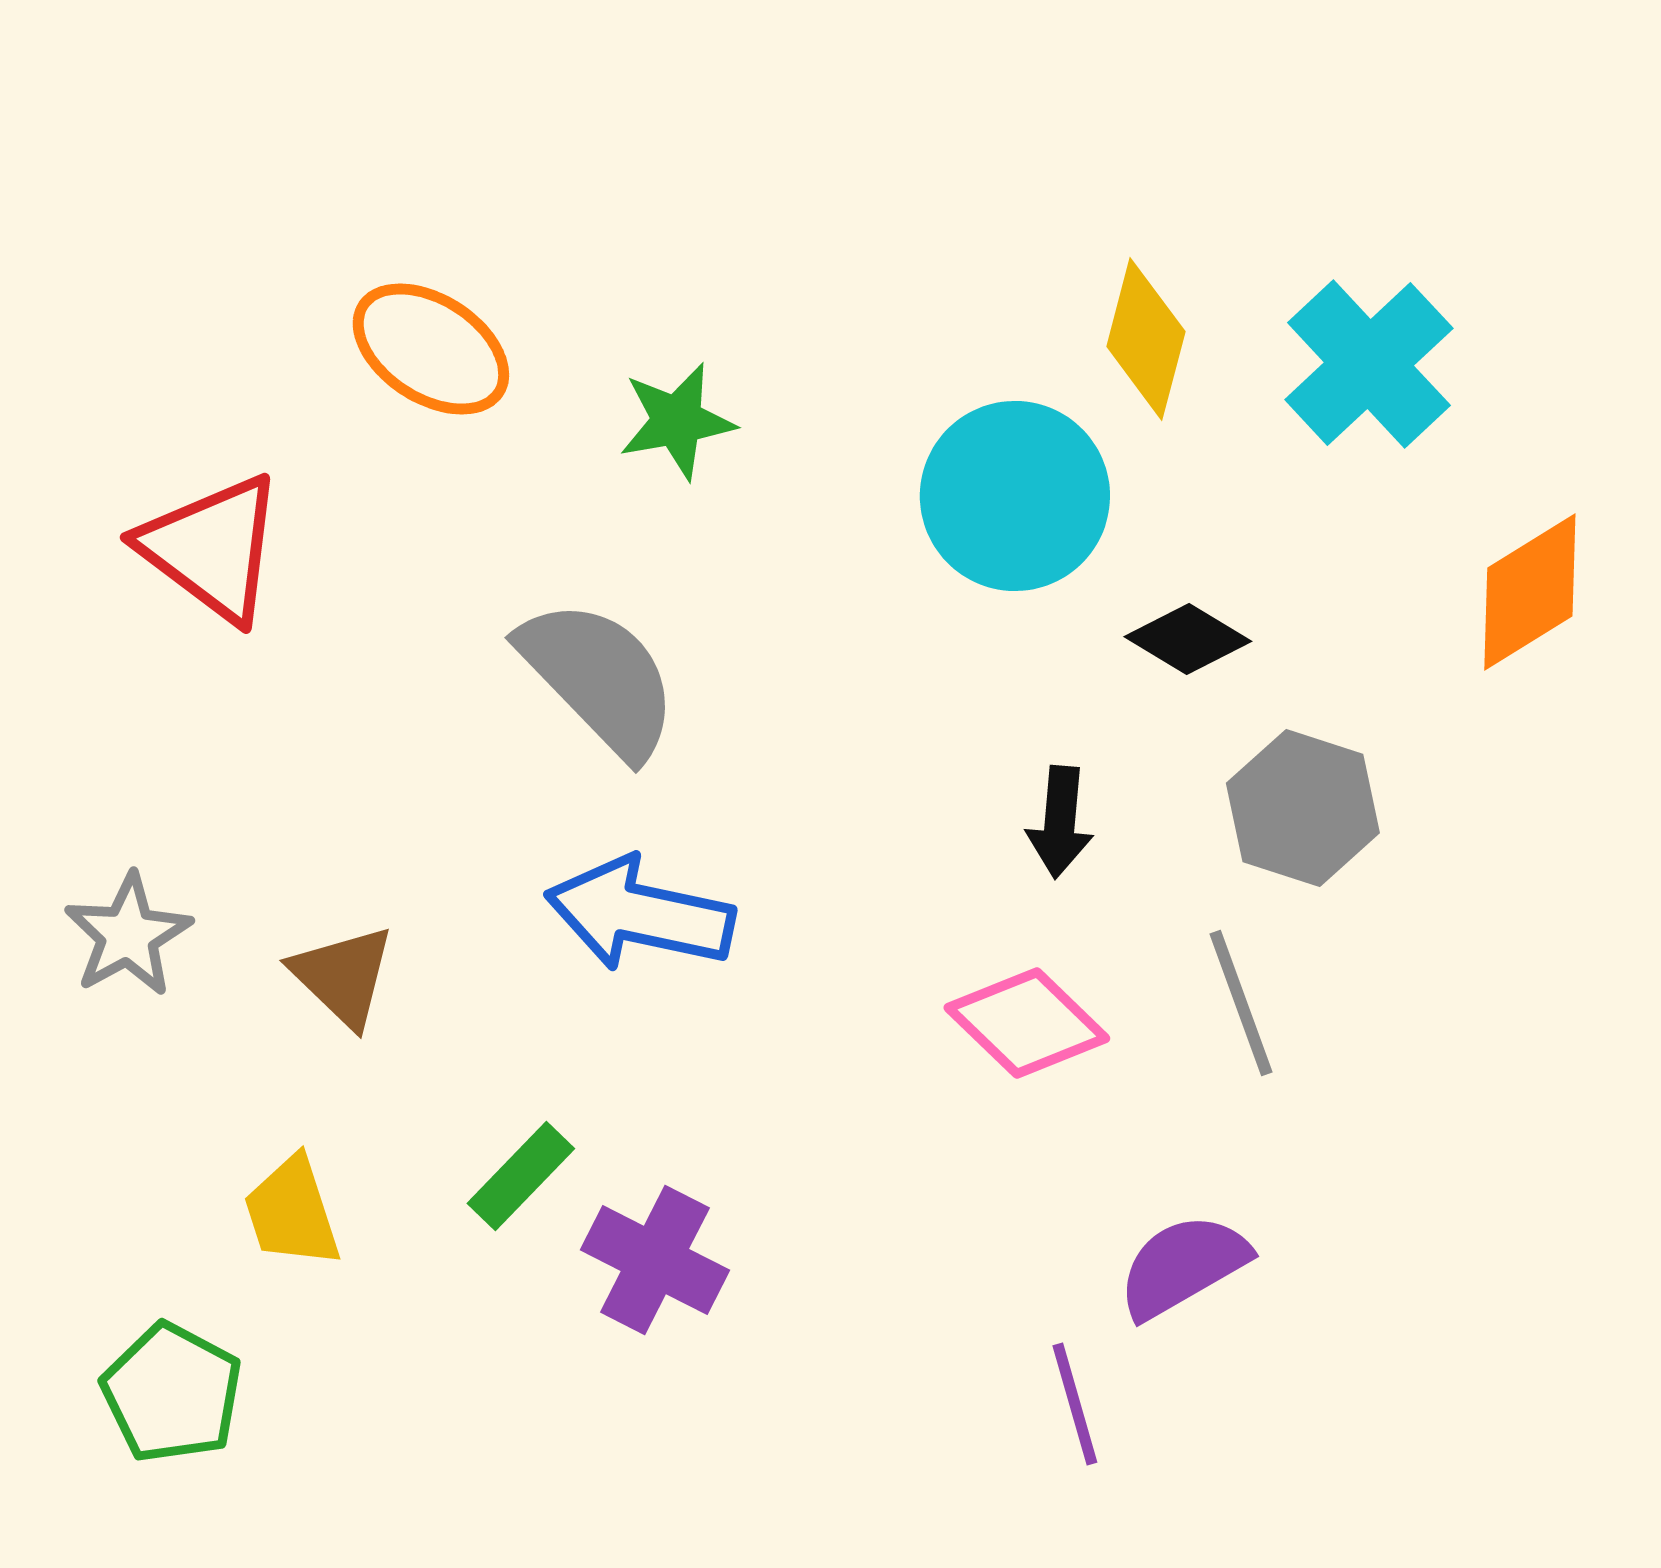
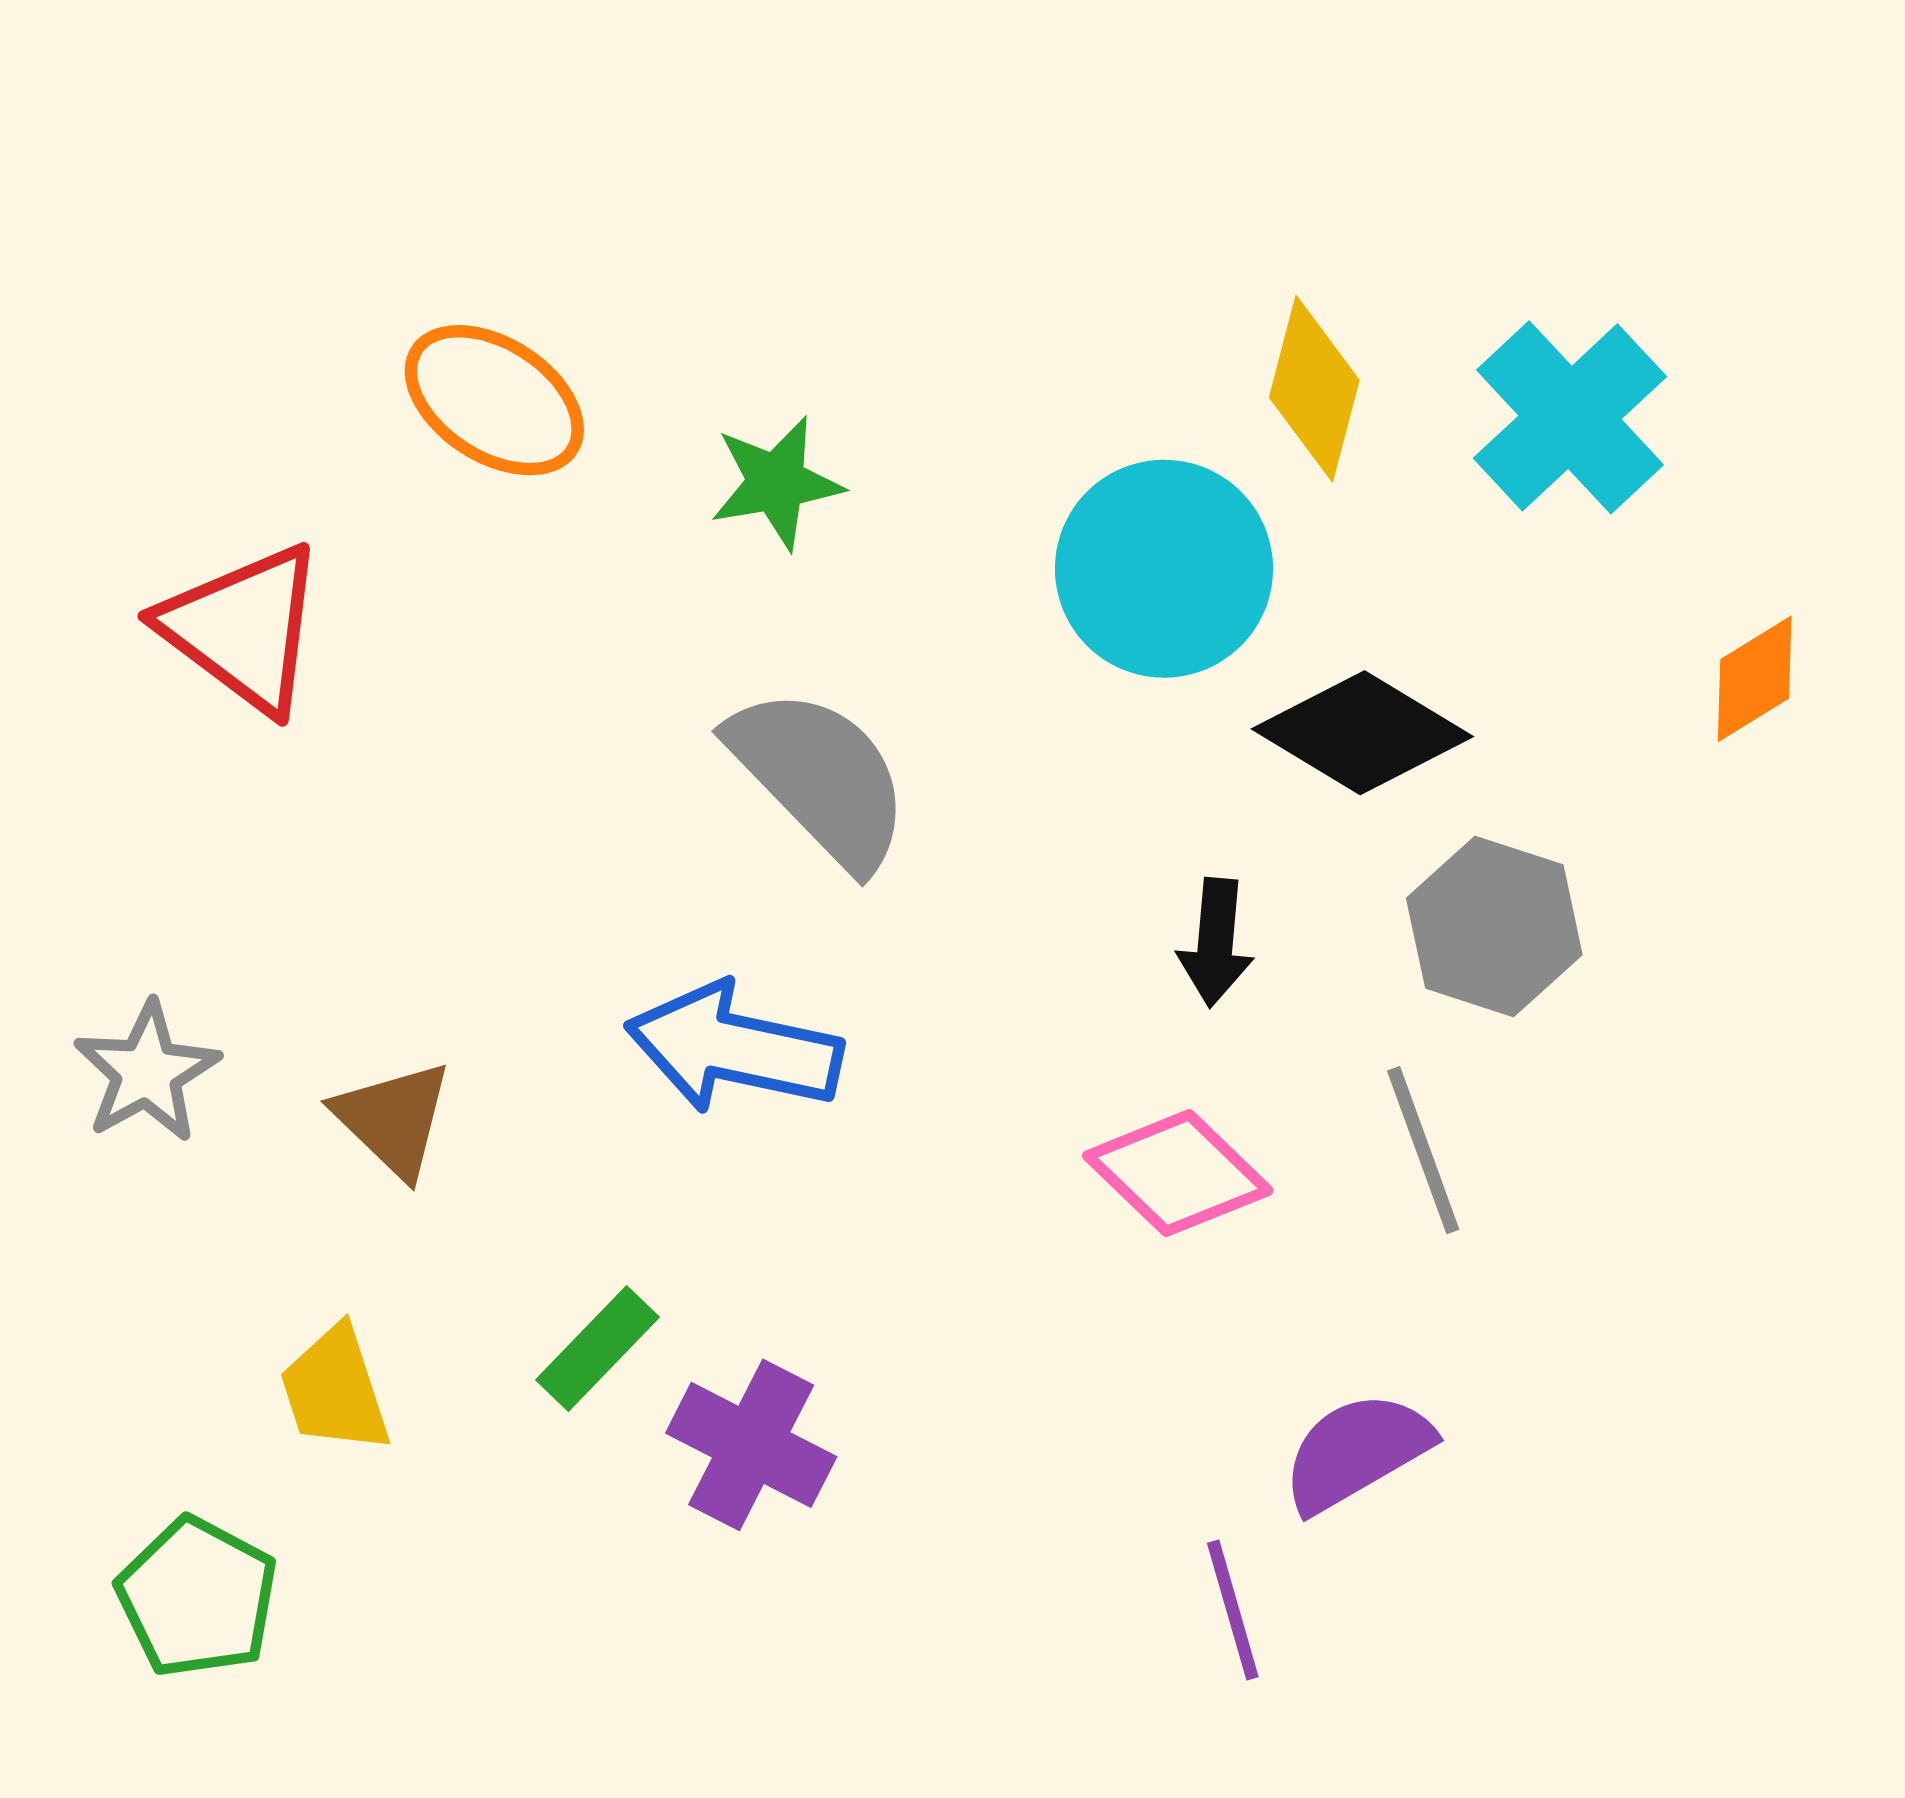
orange diamond: (1530, 592) -> (1755, 679), size x0.7
black diamond: (1188, 639) -> (1362, 733), size x1.5
gray semicircle: (599, 678) -> (820, 777), moved

